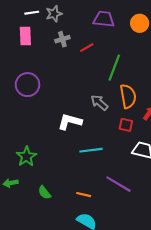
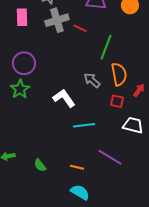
gray cross: (62, 39) -> (57, 20), size x1.6
red line: (87, 48) -> (80, 28), turned 56
white L-shape: (70, 122) -> (64, 98), turned 40
green star: (26, 157) -> (20, 89), moved

